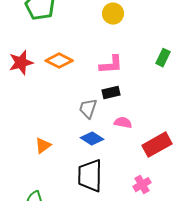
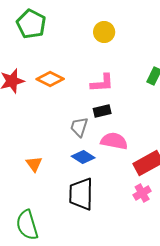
pink semicircle: (123, 123) -> (114, 141), size x1.5
orange triangle: (43, 146) -> (34, 164), turned -30
pink cross: (142, 185) -> (142, 193), moved

